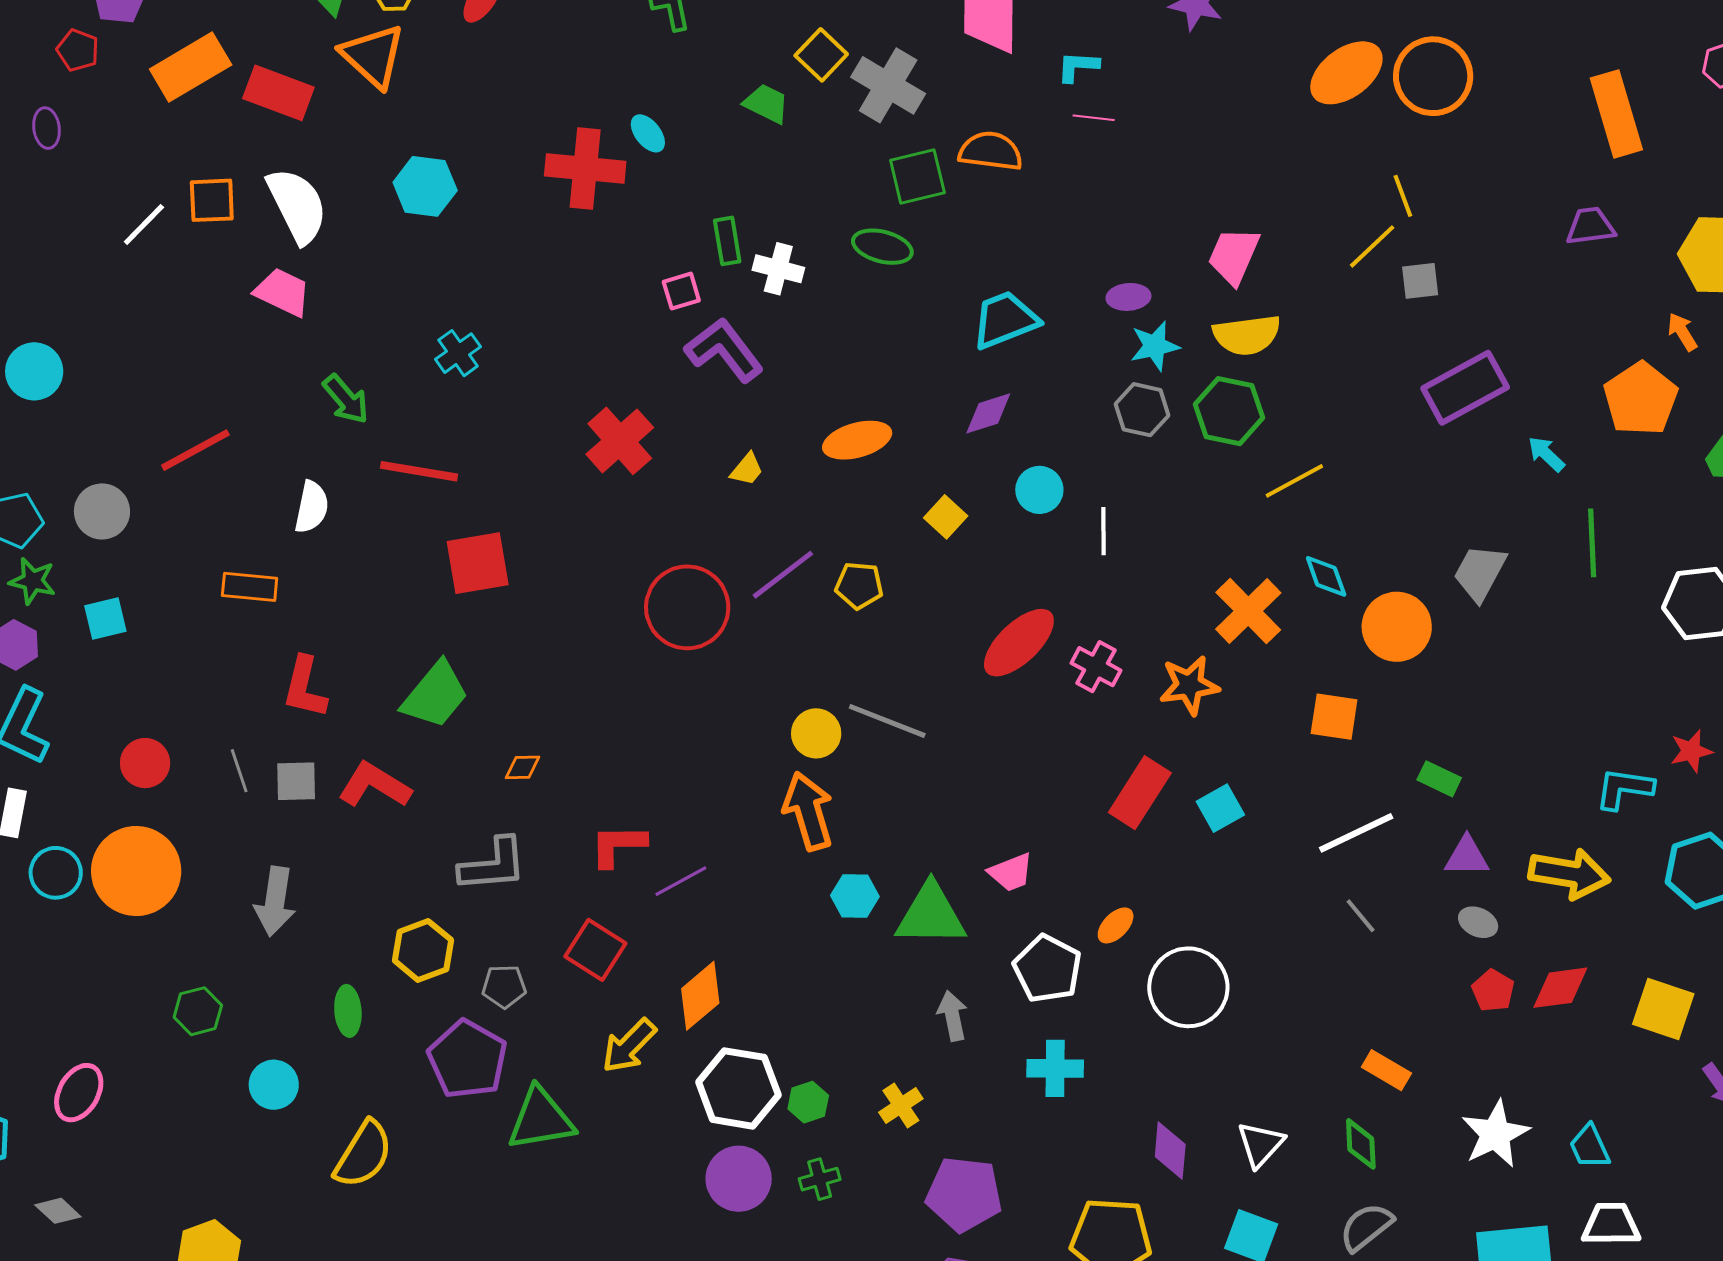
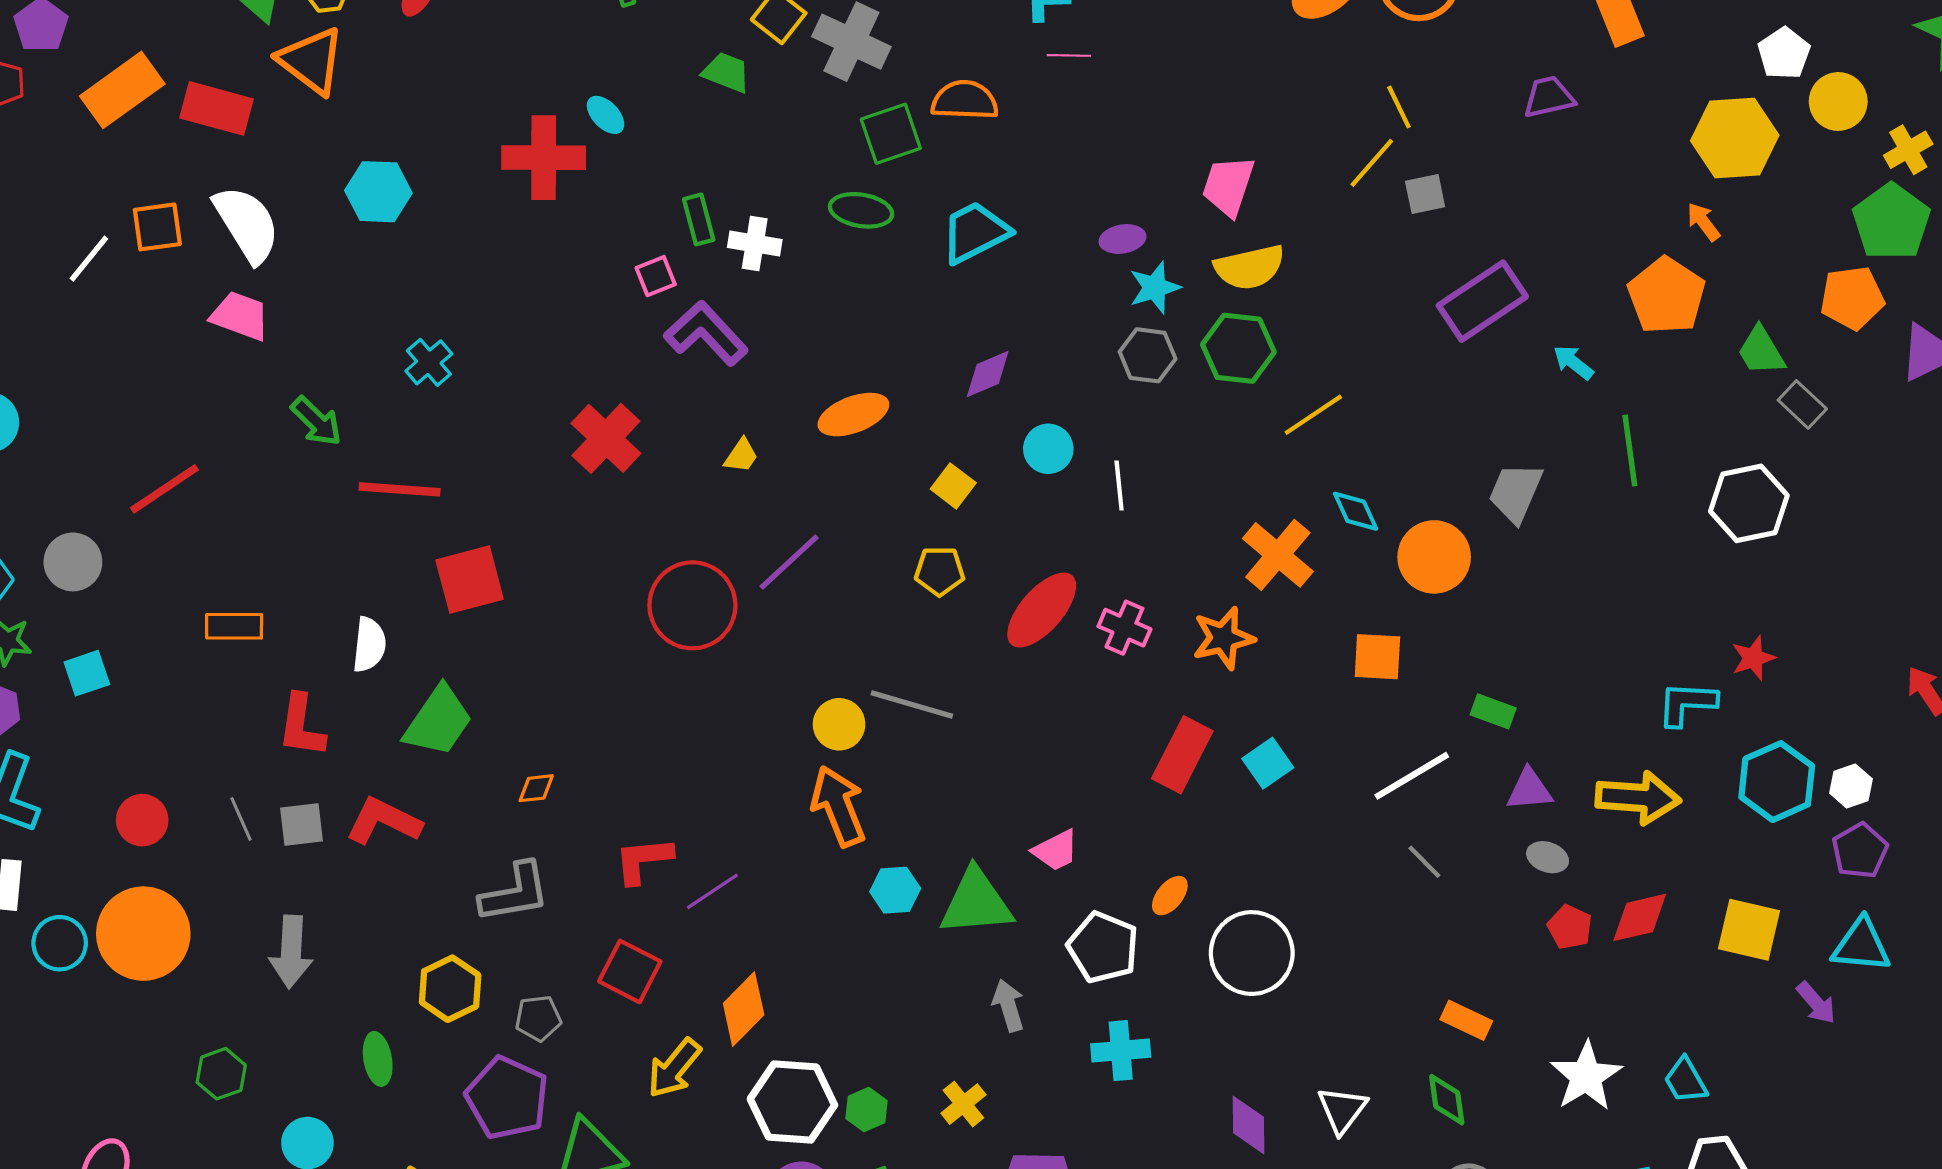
purple trapezoid: (1590, 226) -> (1549, 97), moved
cyan trapezoid: (1005, 320) -> (975, 232), moved
white semicircle: (312, 507) -> (369, 645), moved
yellow pentagon: (859, 585) -> (940, 571), moved

